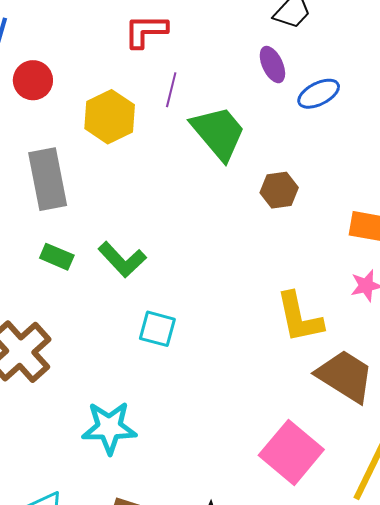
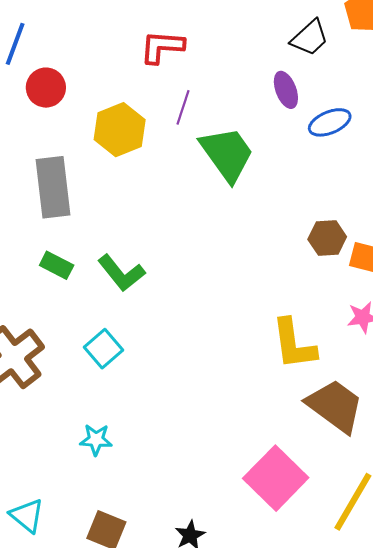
brown hexagon: (279, 190) -> (327, 238), moved
cyan square: (157, 329) -> (104, 349), moved, turned 30
cyan star: (109, 428) -> (96, 440), size x0.6

